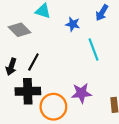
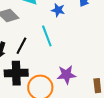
cyan line: (94, 50) -> (47, 36), moved

